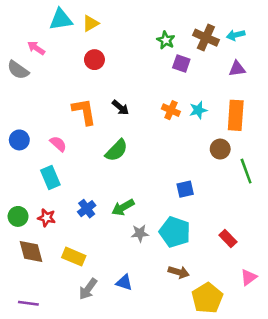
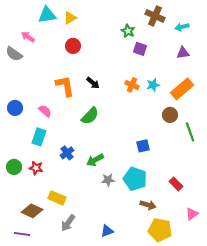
brown cross: (206, 38) -> (155, 16), moved
orange rectangle: (236, 115) -> (182, 89), turned 45
cyan rectangle: (50, 178) -> (39, 137), turned 42
blue cross: (87, 209) -> (67, 153), moved
brown diamond: (31, 251) -> (32, 211), moved, turned -50
brown arrow: (179, 272) -> (148, 205), moved
blue triangle: (124, 283) -> (107, 231), moved, turned -40
yellow pentagon: (207, 298) -> (160, 230), turned -30

